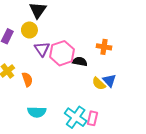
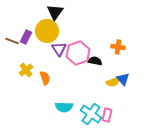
yellow circle: (29, 30) -> (47, 31), size x1.5
yellow semicircle: (99, 84) -> (113, 82), turned -64
cyan semicircle: (37, 112) -> (64, 107), moved

